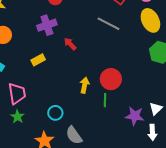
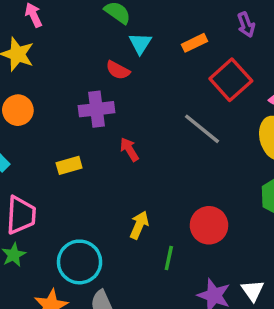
red circle: (111, 79) -> (209, 225), moved
white triangle: (156, 109) -> (253, 291), turned -32
cyan circle: (55, 113) -> (80, 262), size x1.6

